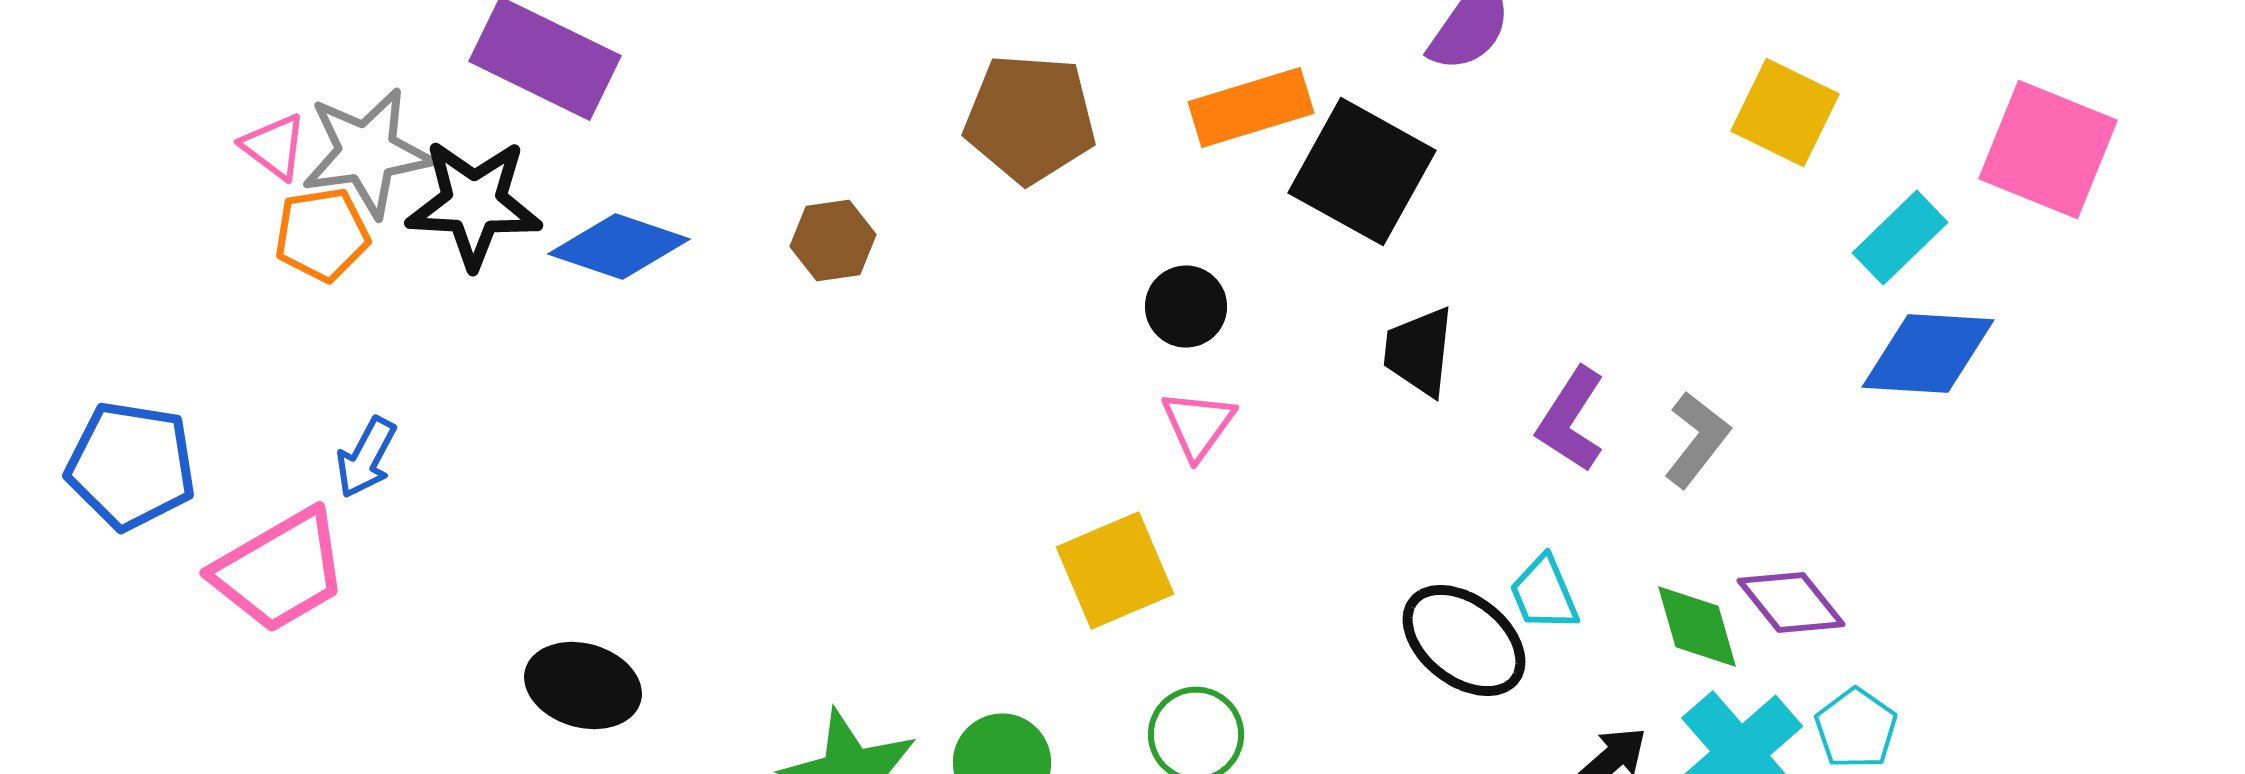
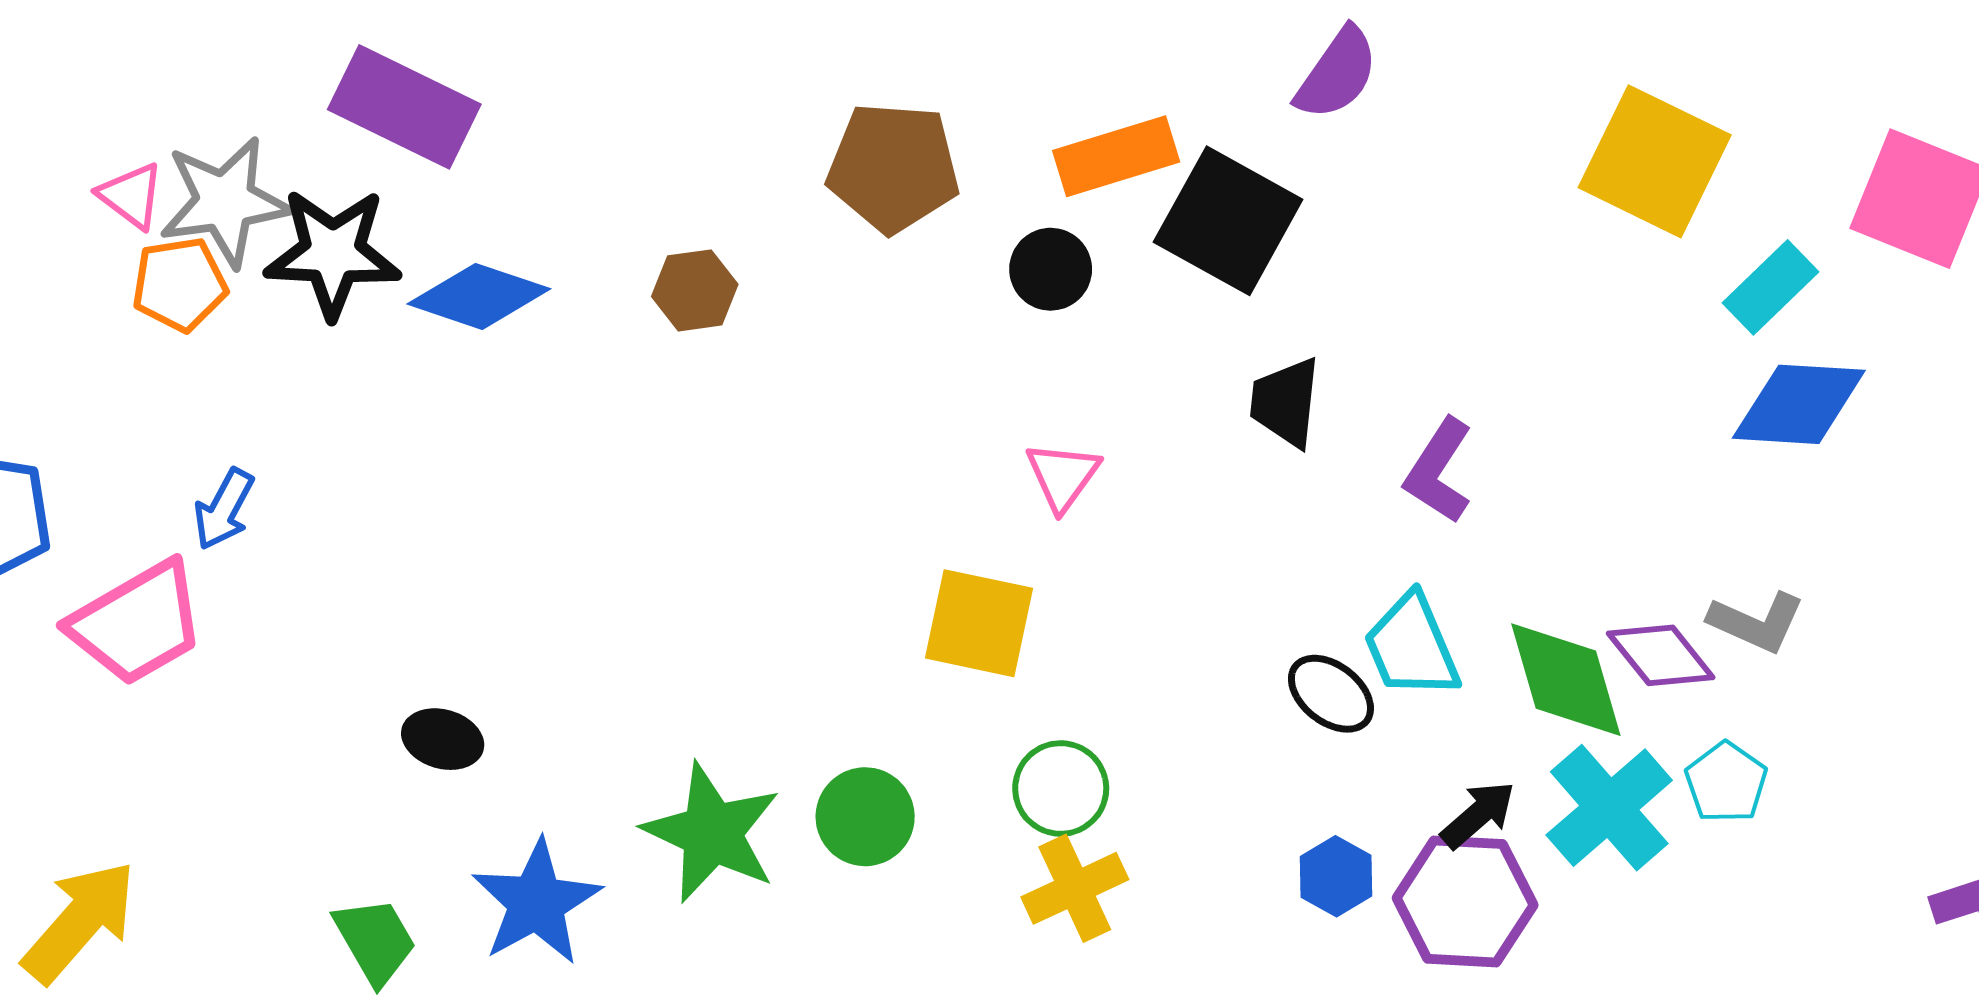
yellow square: (1785, 113) -> (1655, 161), size x1.4
black circle: (1186, 307) -> (1051, 269), moved
gray L-shape: (1697, 440) -> (1756, 622), moved, turned 76
yellow square: (1115, 571) -> (979, 623), turned 35
cyan trapezoid: (1544, 594) -> (1412, 646), size x1.4
green diamond: (1697, 627) -> (1566, 680), size x1.4
black ellipse: (1464, 641) -> (1331, 694), size x0.7
black ellipse: (583, 686) -> (443, 739), size x0.7

